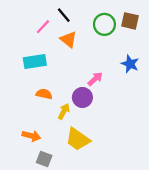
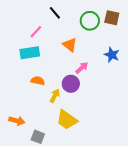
pink line: (43, 27) -> (36, 32), moved
orange triangle: (68, 39) -> (70, 45), moved
orange arrow: (31, 136) -> (17, 121), moved

